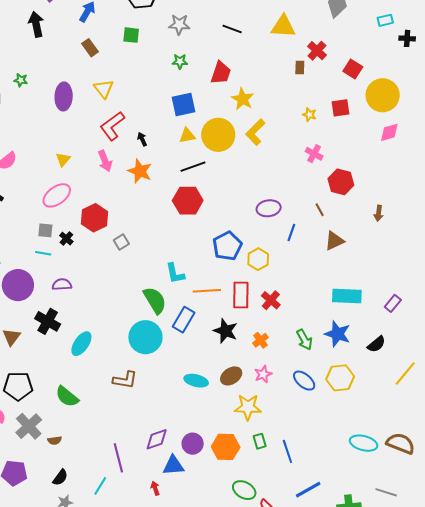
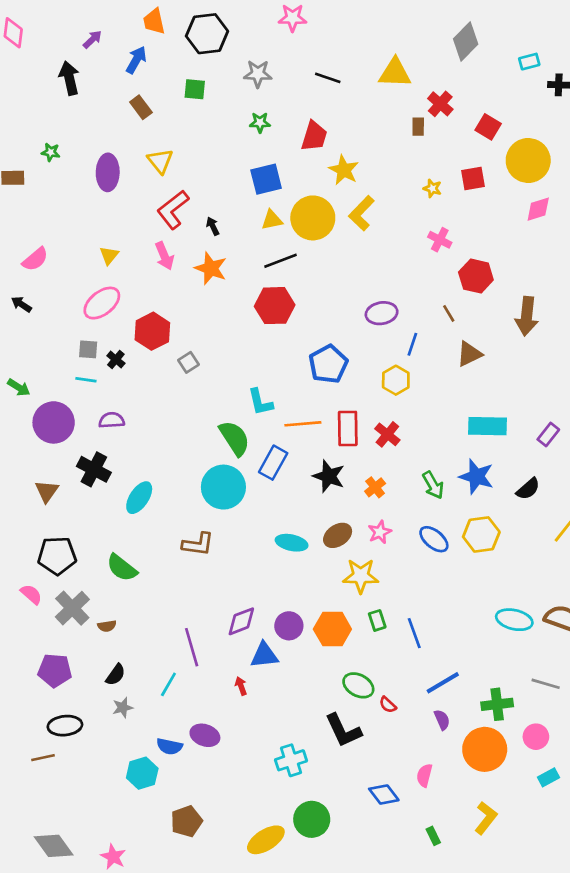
brown arrow: (379, 213) -> (527, 316), size x1.8
yellow hexagon: (258, 259) -> (396, 380), moved

